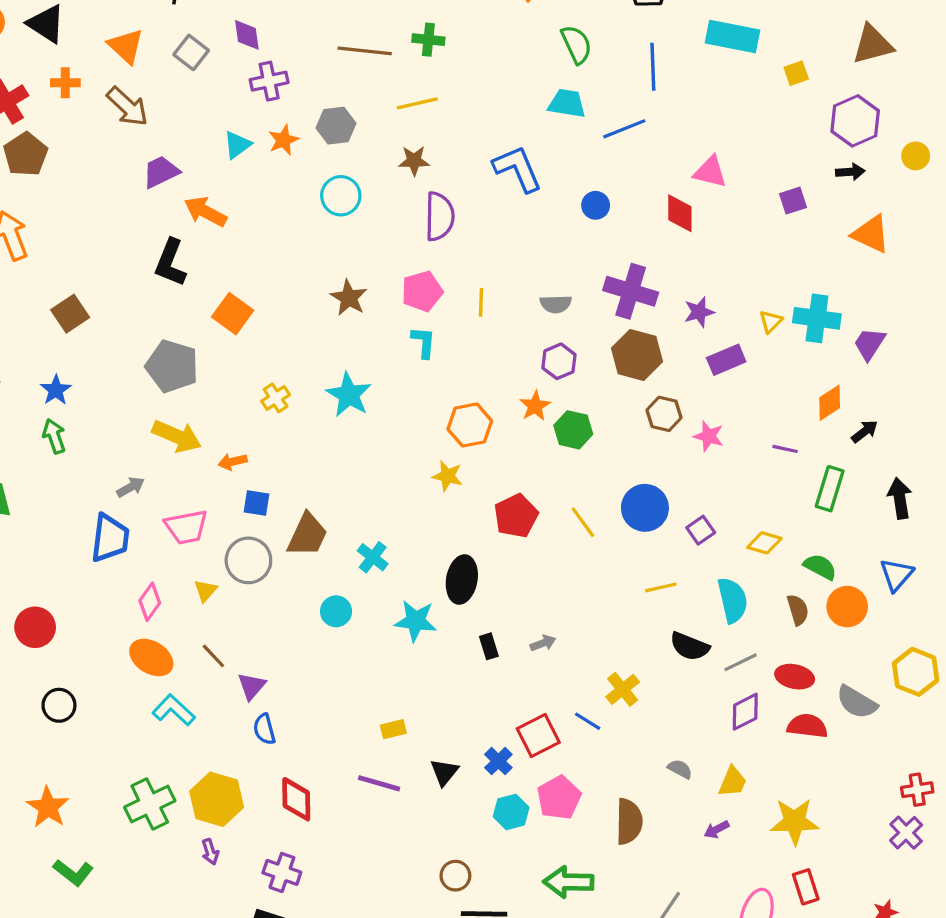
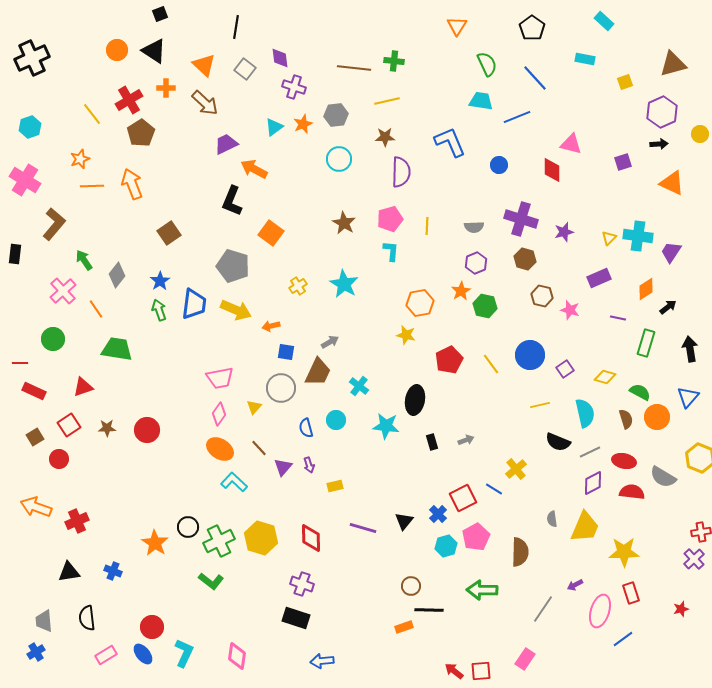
cyan rectangle: (733, 37) -> (585, 59), size x0.6
blue line: (653, 67) -> (535, 78), turned -40
purple cross: (269, 81) -> (294, 87), turned 30
brown hexagon: (637, 355) -> (525, 259), size x0.7
purple rectangle: (726, 360) -> (599, 278), moved
gray arrow: (131, 487) -> (330, 342), moved
pink trapezoid: (186, 527) -> (220, 378), moved
blue trapezoid: (110, 538) -> (194, 304), moved
black circle: (59, 705) -> (188, 527), moved
blue semicircle: (264, 729) -> (306, 428), moved
yellow rectangle: (393, 729) -> (335, 486), moved
gray semicircle: (680, 769) -> (552, 519), turned -126
yellow trapezoid: (733, 782) -> (585, 527), size x1.6
purple arrow: (717, 829) -> (575, 585), moved
purple arrow: (210, 852) -> (309, 465), moved
green L-shape: (73, 872) -> (211, 581), moved

